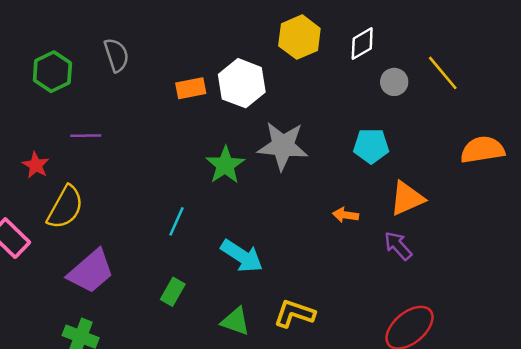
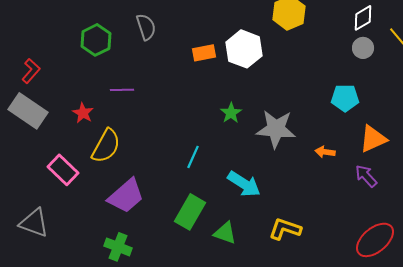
white diamond: (362, 44) -> (363, 18), moved
gray star: (283, 146) -> (276, 129), moved
green star: (225, 165) -> (231, 113), size x0.7
green rectangle: (173, 292) -> (190, 212), size x1.6
green triangle: (235, 321) -> (225, 233), moved

